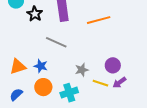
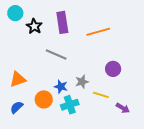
purple circle: (113, 65) -> (113, 69), moved
blue star: (41, 66) -> (61, 87), moved
purple arrow: (119, 83) -> (123, 108), moved, turned -112

